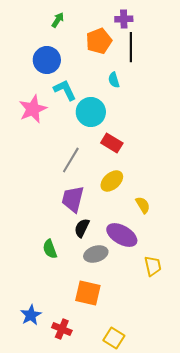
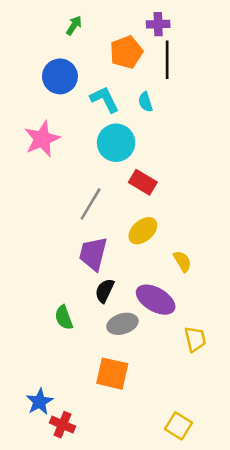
cyan L-shape: (65, 90) -> (105, 99), moved
red cross: (62, 329) -> (62, 425), moved
yellow square: (114, 338) -> (179, 426), moved

